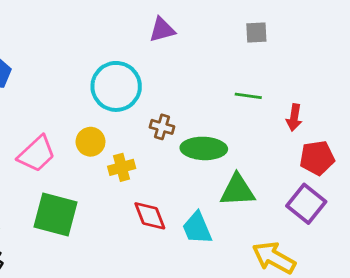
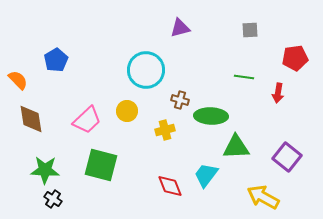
red pentagon: (317, 158) -> (295, 58), moved
yellow cross: (122, 167) -> (165, 130), moved
red diamond: (150, 216) -> (170, 186), moved
cyan trapezoid: (197, 228) -> (206, 175), turned 60

